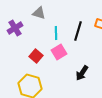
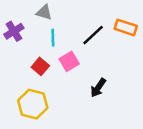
black line: (78, 31) -> (93, 35), turned 30
cyan line: (56, 33) -> (53, 38), moved

